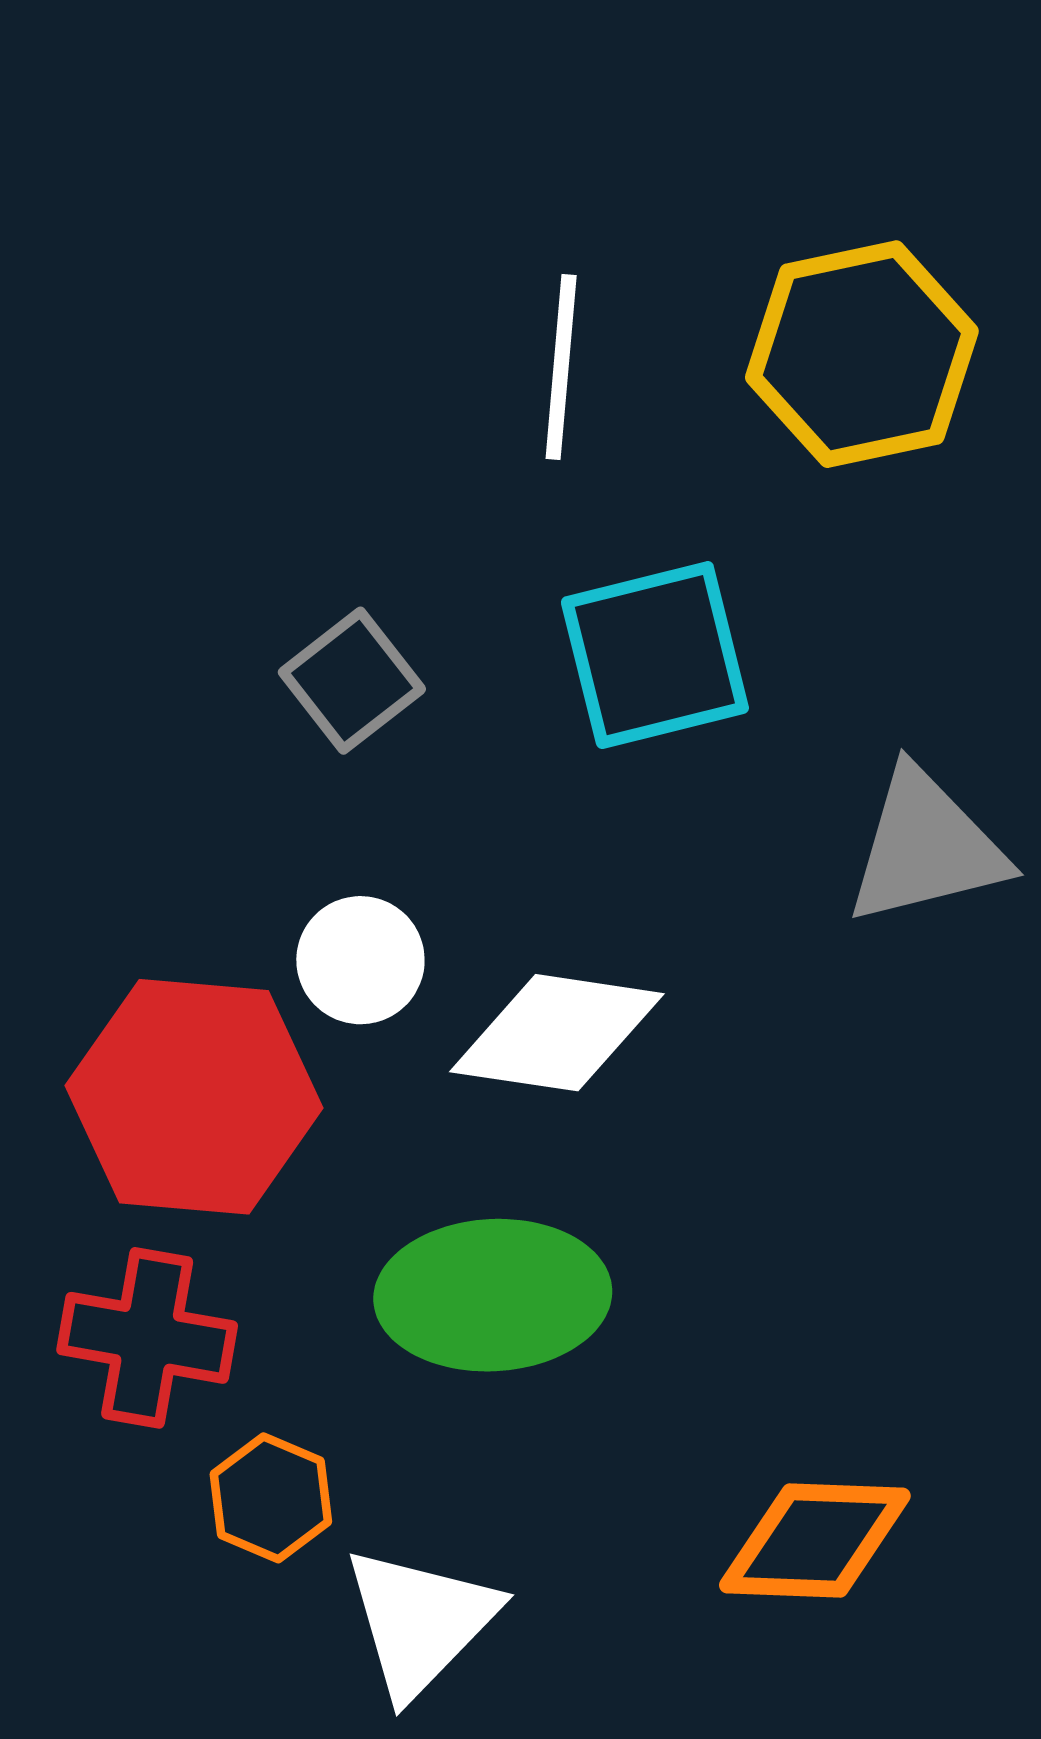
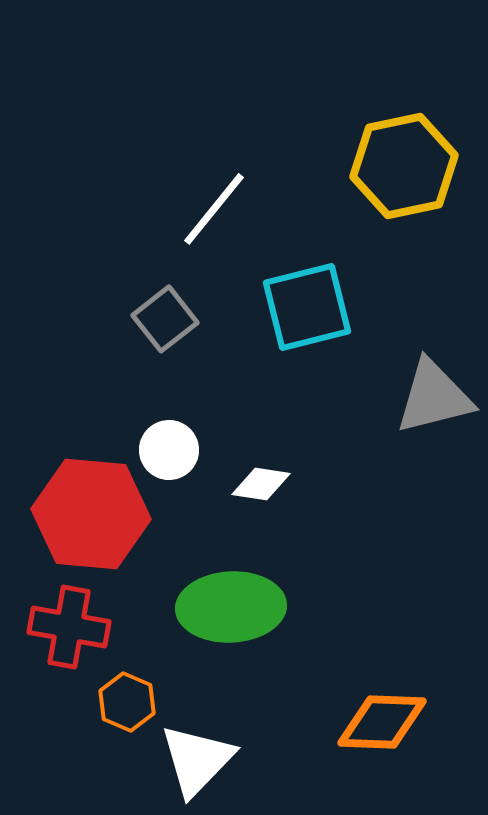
white line: (561, 367) -> (214, 209), moved, turned 34
white diamond: (557, 1033) -> (261, 484), size x0.6

